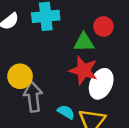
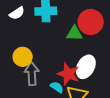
red circle: (104, 26) -> (91, 22), size x1.6
red star: (83, 70) -> (68, 74), moved

